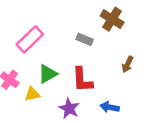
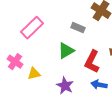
green triangle: (48, 74) -> (66, 51), moved
red L-shape: (82, 80) -> (92, 62), moved, turned 30

